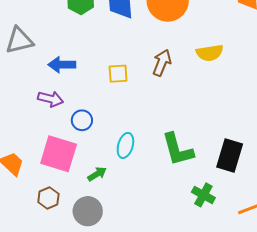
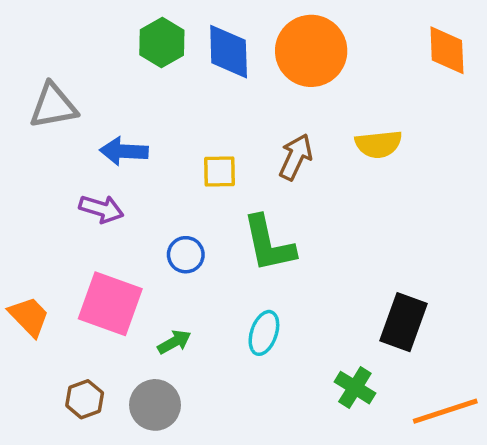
blue circle: (82, 120) -> (186, 255), moved
cyan ellipse: (125, 145) -> (264, 333), moved
green L-shape: (178, 149) -> (269, 244), moved
brown hexagon: (48, 198) -> (85, 399), moved

